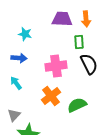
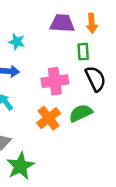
green semicircle: (77, 105) -> (81, 113), moved

